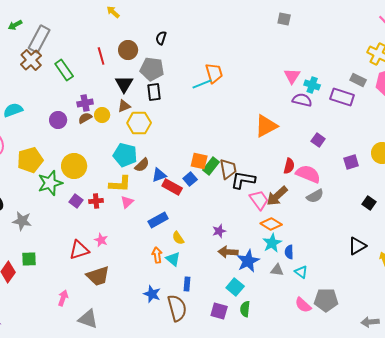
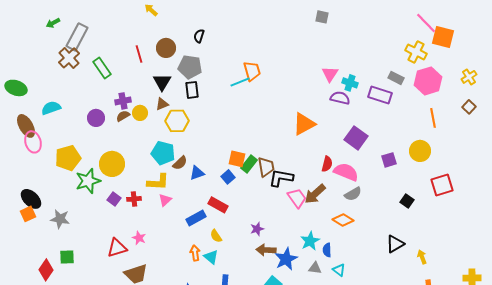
purple square: (318, 140) -> (356, 138), size x1.6
red rectangle: (172, 187) -> (218, 205), moved
orange diamond: (271, 224) -> (343, 220), moved

